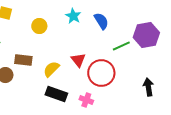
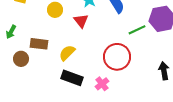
red triangle: (78, 60) -> (81, 21), moved
pink cross: (86, 100) -> (102, 84), turned 32

